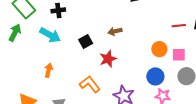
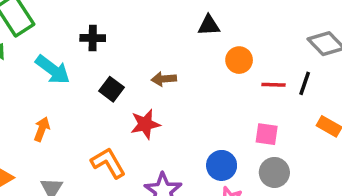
black cross: (58, 10) -> (93, 38), moved
black square: (86, 41) -> (112, 89), turned -32
orange circle: (159, 49) -> (239, 60), moved

